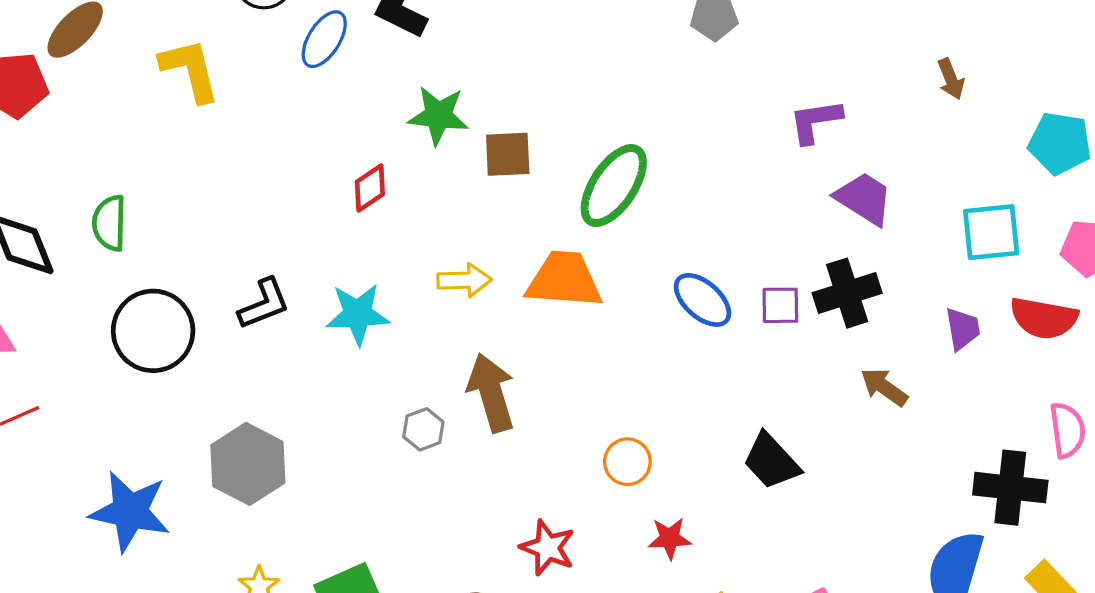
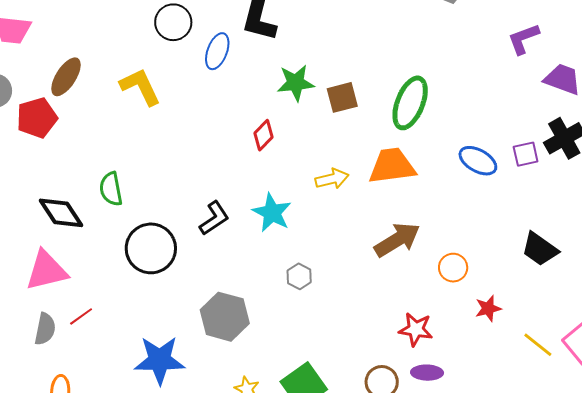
cyan star: (358, 314) -> (272, 213), turned -30
brown arrow: (491, 393) -> (397, 240), moved, turned 87
gray hexagon: (423, 429) -> (299, 276), moved

